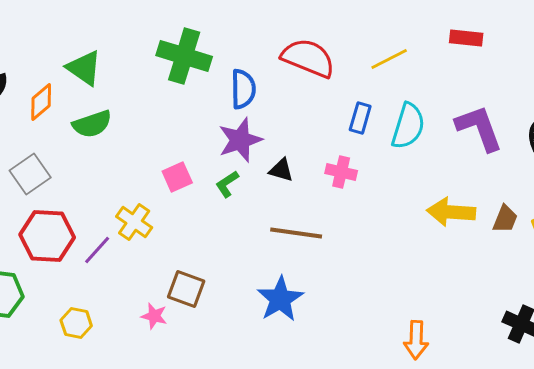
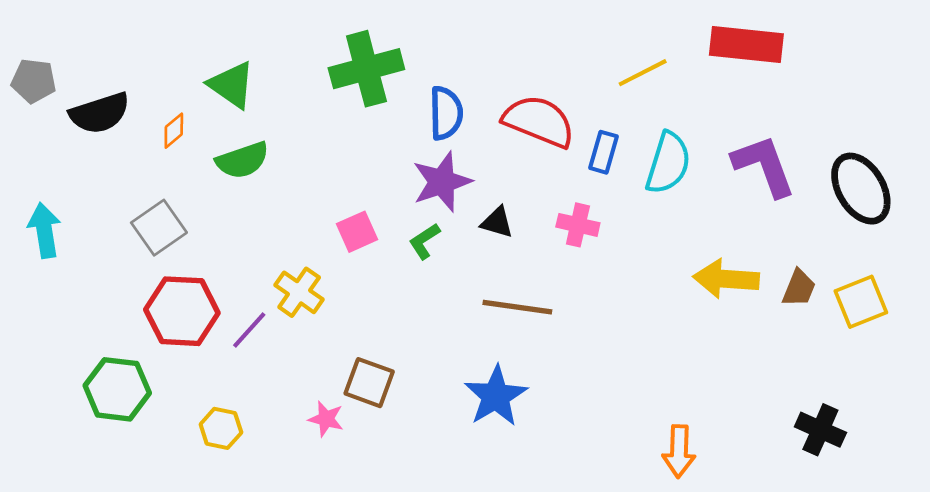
red rectangle: (466, 38) -> (746, 44), size x1.6
green cross: (184, 56) -> (366, 69), turned -32
red semicircle: (308, 58) -> (539, 121), moved
orange diamond: (41, 102) -> (174, 131), size x0.7

